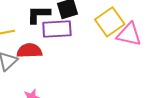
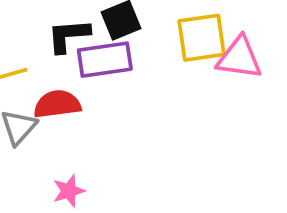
yellow square: (110, 22) -> (202, 38), turned 32

